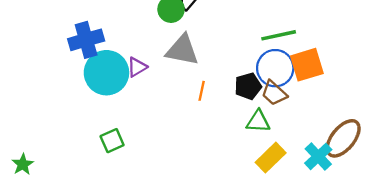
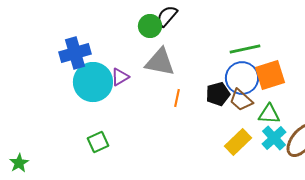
green triangle: (258, 121) -> (269, 114), moved
cyan cross: (318, 156) -> (274, 138), moved
yellow rectangle: (271, 158) -> (238, 142), moved

